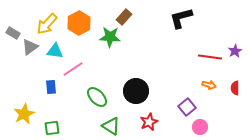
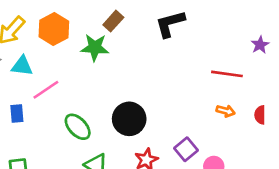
black L-shape: (181, 18) -> (170, 24), moved
purple star: (235, 51) -> (260, 45), moved
purple square: (187, 107) -> (186, 149), moved

